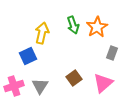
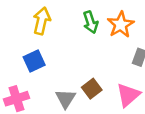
yellow arrow: (42, 33) -> (42, 21), moved
gray triangle: (40, 86) -> (65, 99), moved

